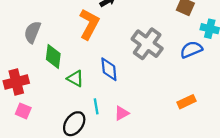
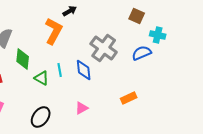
blue diamond: (109, 69) -> (84, 70), moved
orange rectangle: (187, 102) -> (129, 98), moved
cyan line: (96, 106) -> (60, 70), moved

